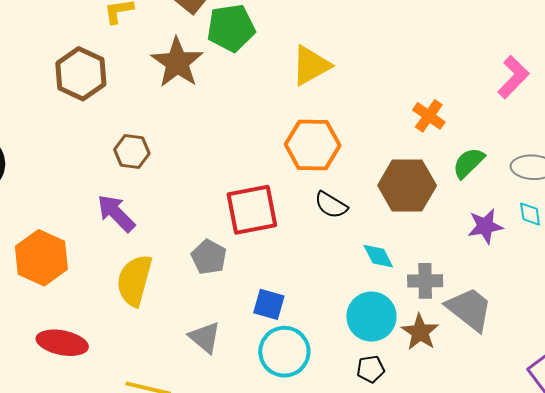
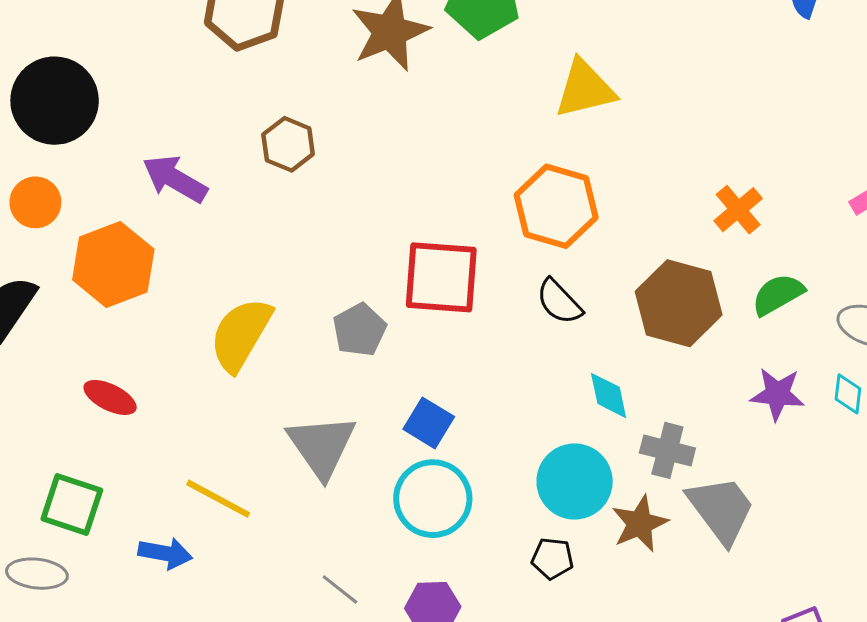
purple arrow: (116, 213) -> (175, 179), moved, turned -30
gray triangle: (205, 337) -> (322, 446), size x1.4
red ellipse: (62, 343) -> (110, 397), size x0.7

